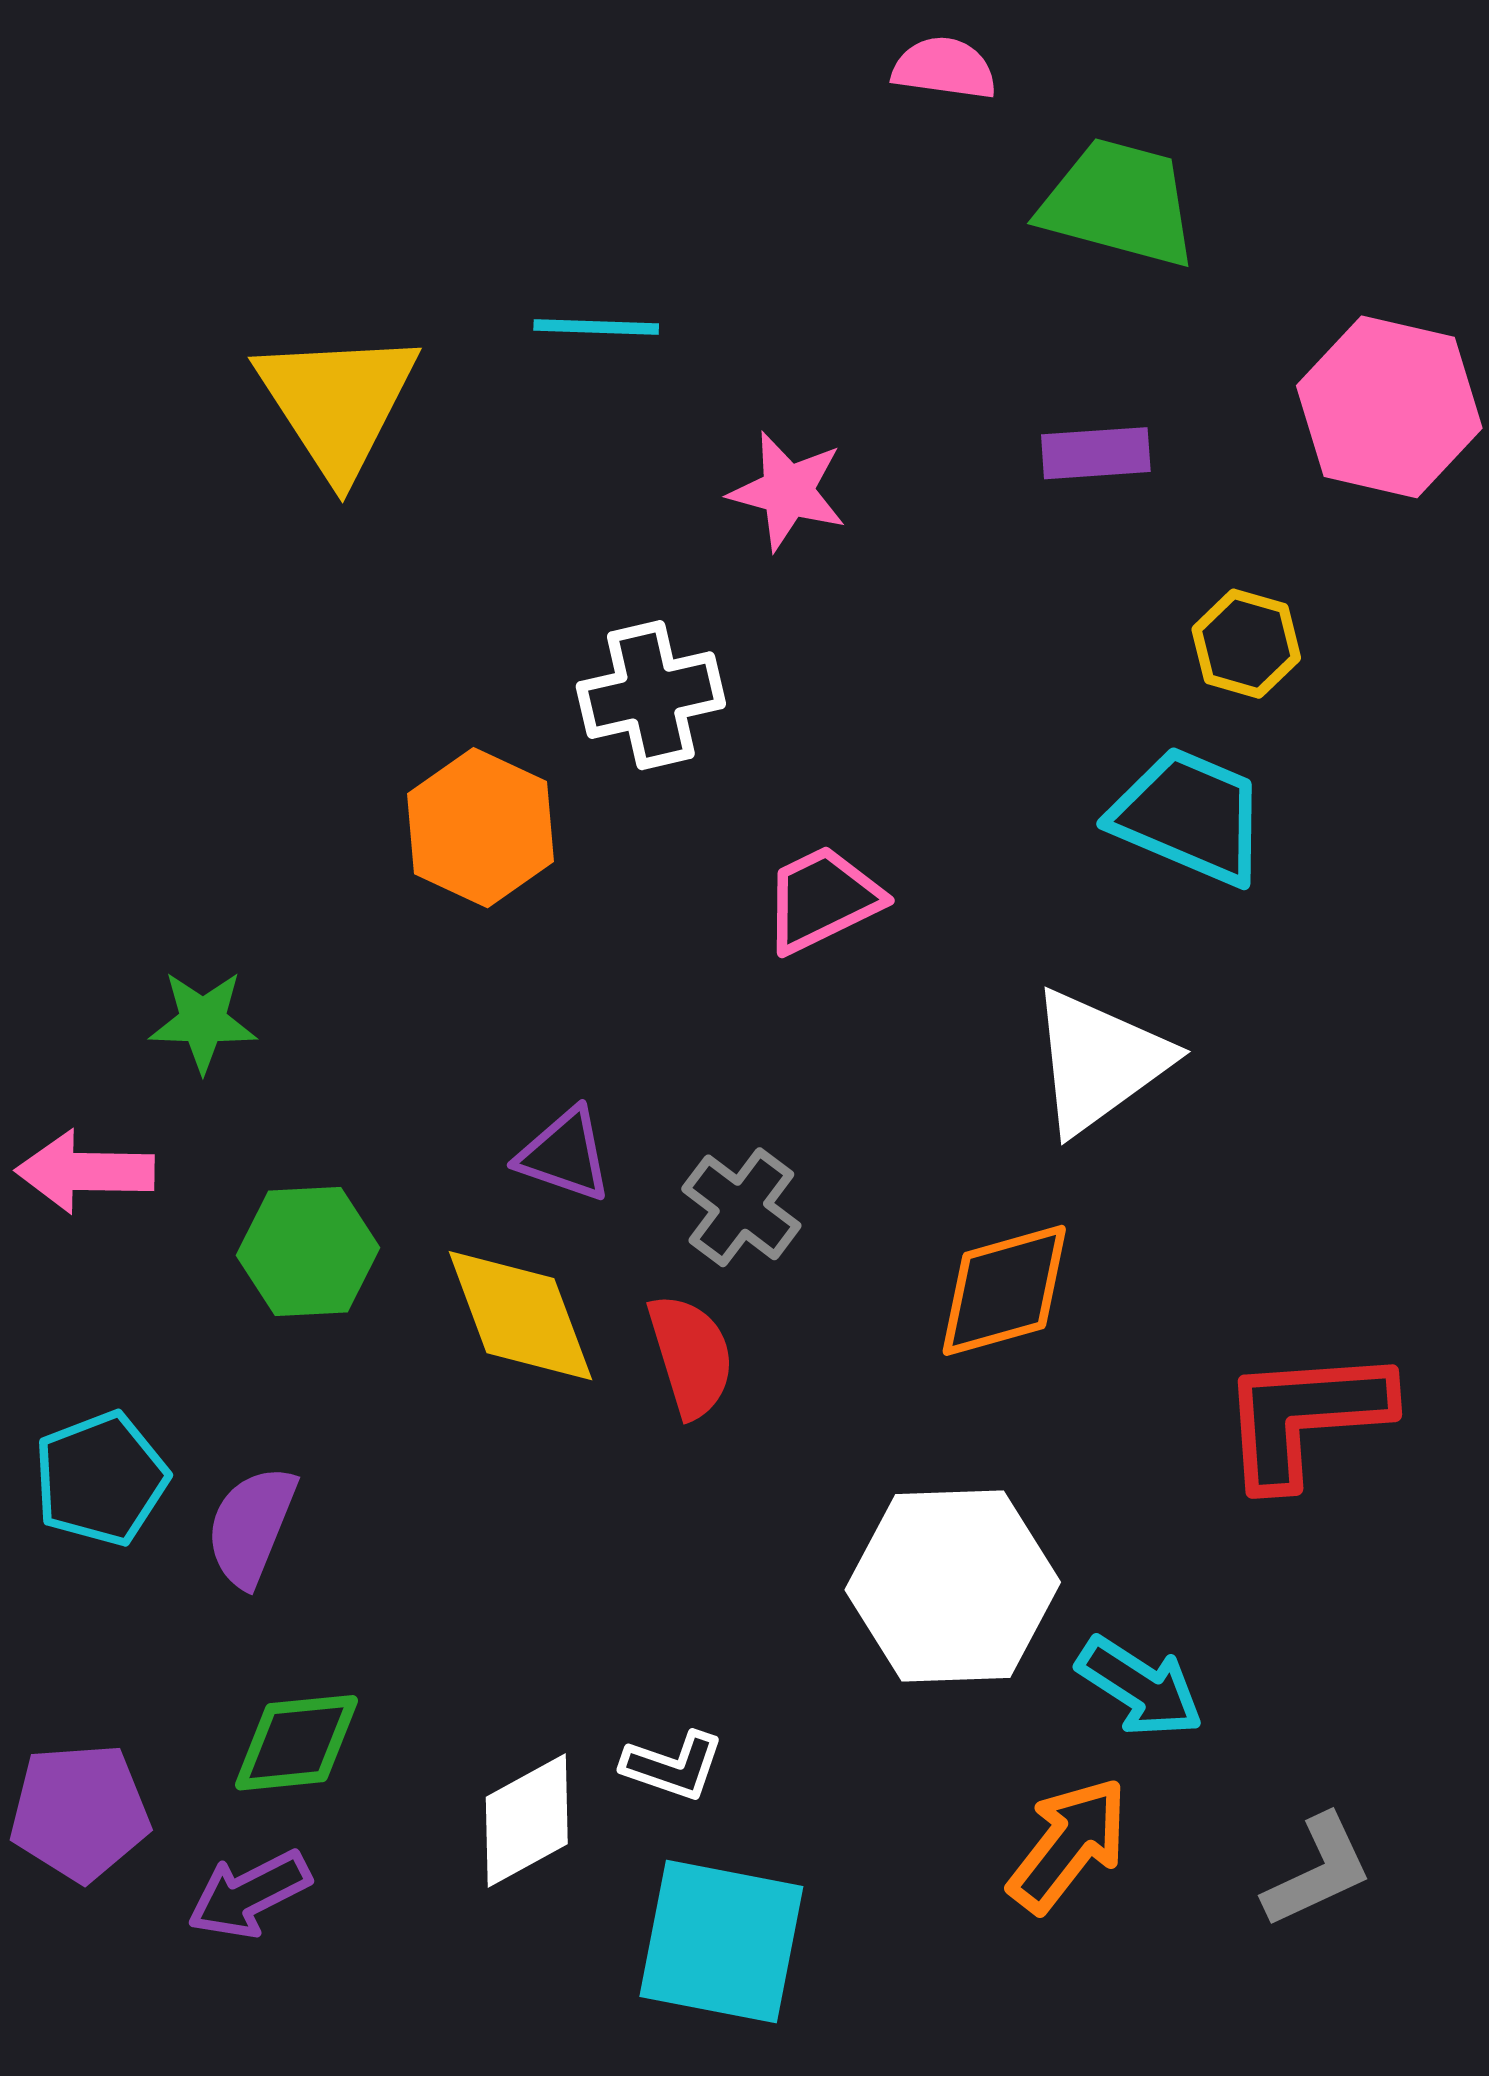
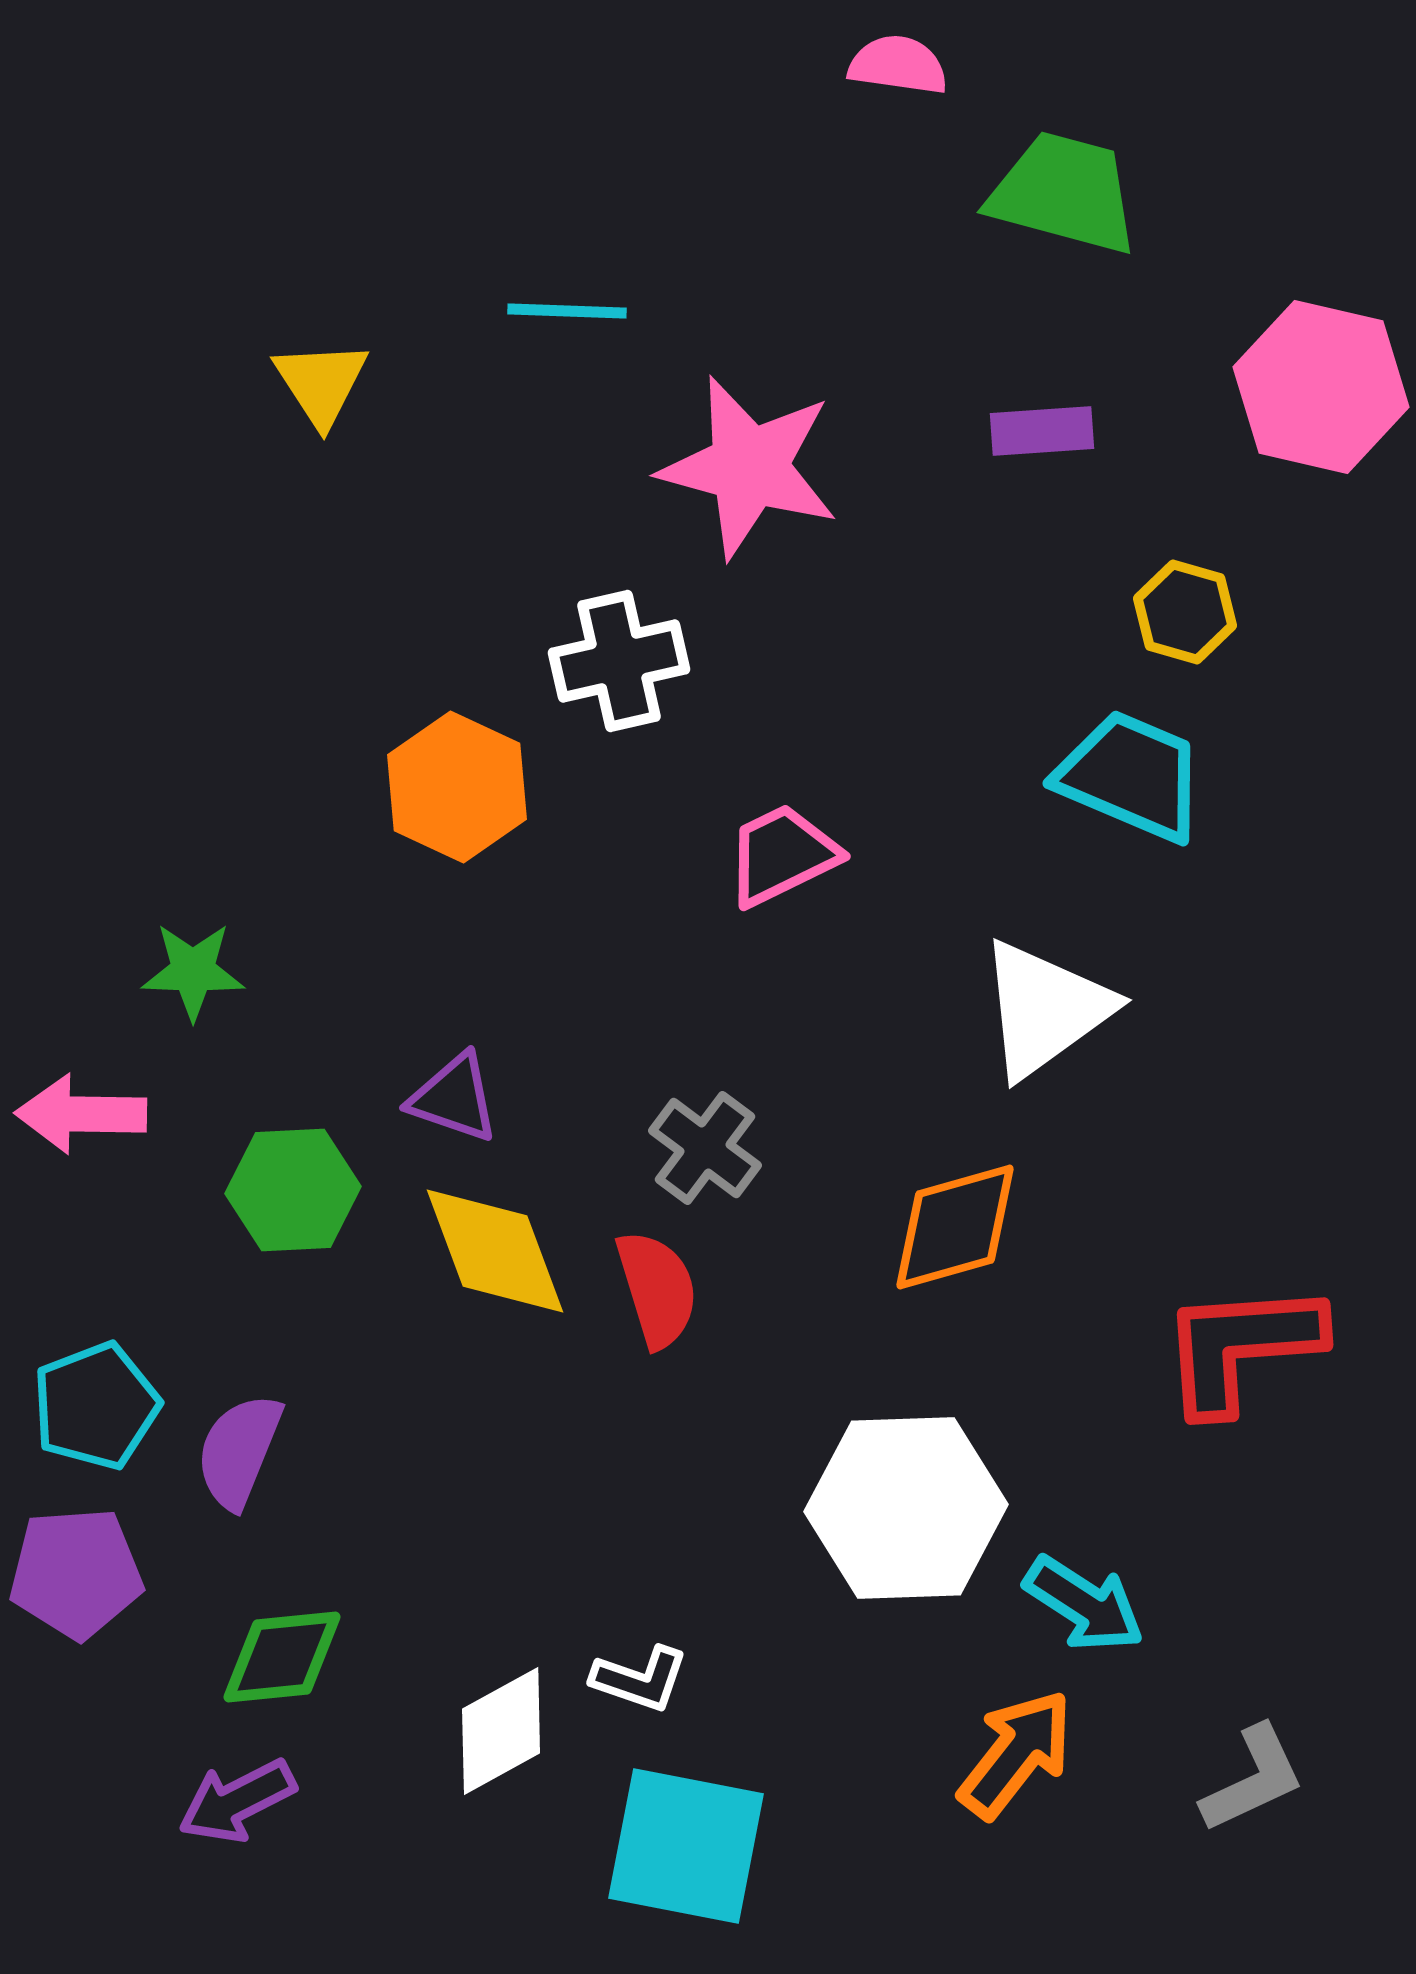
yellow triangle: (337, 403) -> (321, 383), size x0.6
pink star: (788, 491) -> (749, 467), size x1.6
purple triangle: (565, 1155) -> (454, 1098), moved
purple pentagon: (80, 1812) -> (76, 1573), moved

